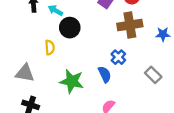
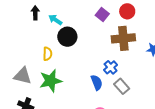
gray rectangle: (153, 75) -> (122, 86), moved
green star: (72, 81) -> (51, 81), moved, turned -30

